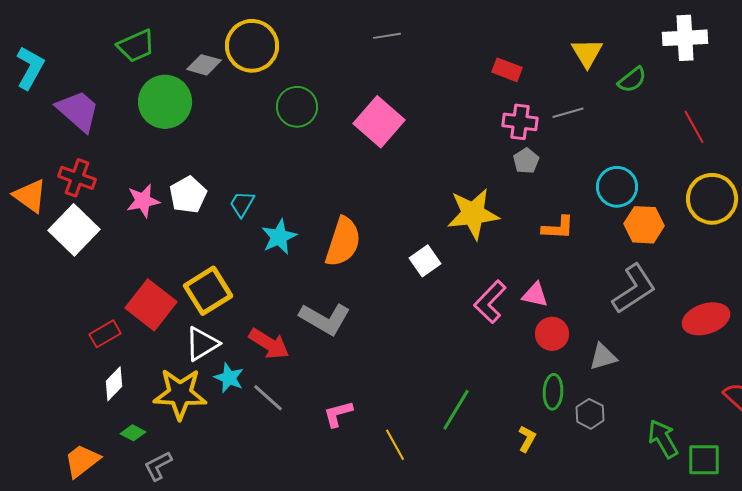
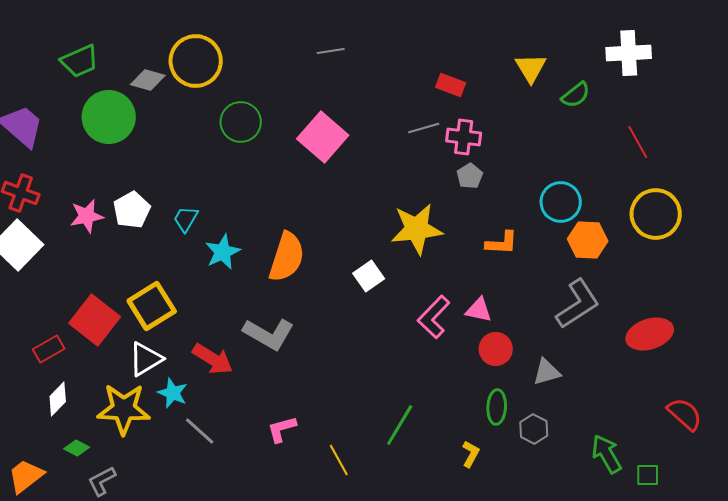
gray line: (568, 113) -> (424, 128), moved
gray line: (268, 398) -> (200, 431), moved
green square: (704, 460) -> (648, 475), size x0.7

